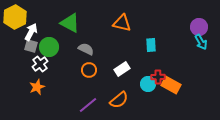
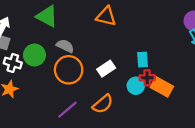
cyan rectangle: (151, 45) -> (143, 60), moved
green circle: (49, 47) -> (34, 55), moved
white cross: (40, 64) -> (13, 63), turned -35
orange circle: (89, 70) -> (69, 70), size x1.6

